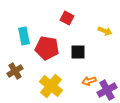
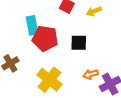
yellow arrow: (105, 31) -> (94, 11), moved, turned 136
cyan rectangle: (24, 36) -> (32, 25), moved

